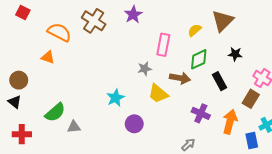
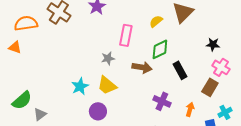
orange semicircle: (59, 32) -> (26, 23), turned -35
black star: (235, 54) -> (213, 44), moved
yellow trapezoid: (158, 94) -> (107, 85), moved
orange arrow: (230, 122) -> (190, 109), size x0.6
gray triangle: (74, 127) -> (40, 114), turned -32

